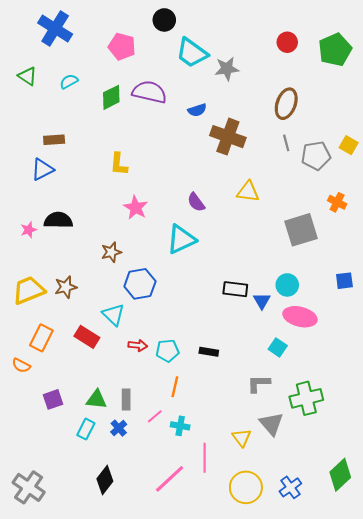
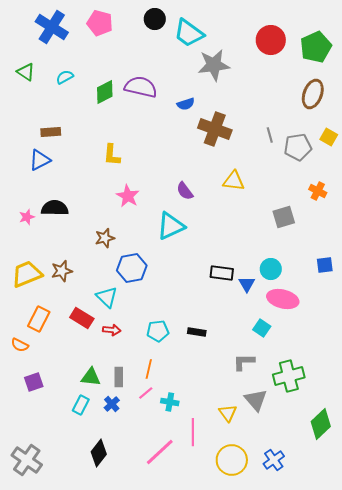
red circle: (287, 42) -> (271, 40), size x1.5
pink pentagon: (122, 46) -> (100, 23), moved
cyan trapezoid: (192, 53) -> (189, 33), moved
gray star: (227, 69) -> (214, 65), size x1.4
brown ellipse: (286, 104) -> (313, 94), moved
gray square: (301, 230) -> (284, 217), size x0.7
red arrow: (138, 345) -> (112, 330), moved
orange line: (175, 387) -> (149, 369), moved
purple square: (53, 399) -> (34, 382), moved
green diamond: (340, 475) -> (321, 424), moved

